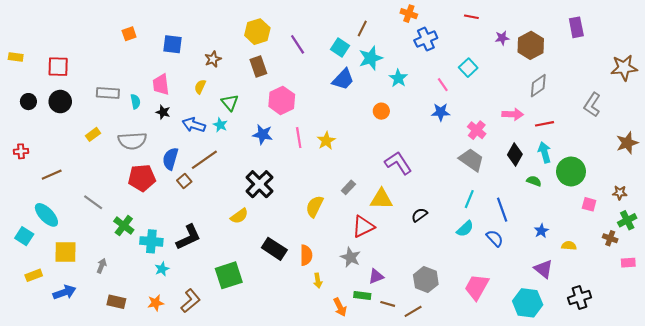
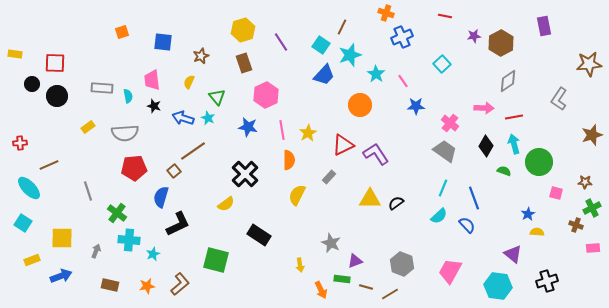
pink line: (443, 85) -> (403, 81), moved
black circle: (28, 102) -> (32, 84), moved
orange circle: (381, 111) -> (360, 105), size x1.5
blue semicircle: (170, 159) -> (161, 197), moved
yellow triangle: (381, 199) -> (370, 199), moved
gray line: (93, 202) -> (88, 191), turned 36
cyan ellipse: (46, 215) -> (29, 188), moved
red triangle: (363, 227) -> (343, 145), moved
blue star: (541, 231) -> (528, 214), moved
cyan cross: (151, 241) -> (129, 240), moved
orange semicircle: (306, 255) -> (289, 160), moved
green square: (229, 275) -> (216, 260), turned 32

